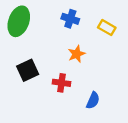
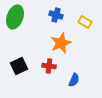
orange star: (77, 54) -> (61, 43), size x1.5
black square: (28, 70) -> (19, 66), moved

